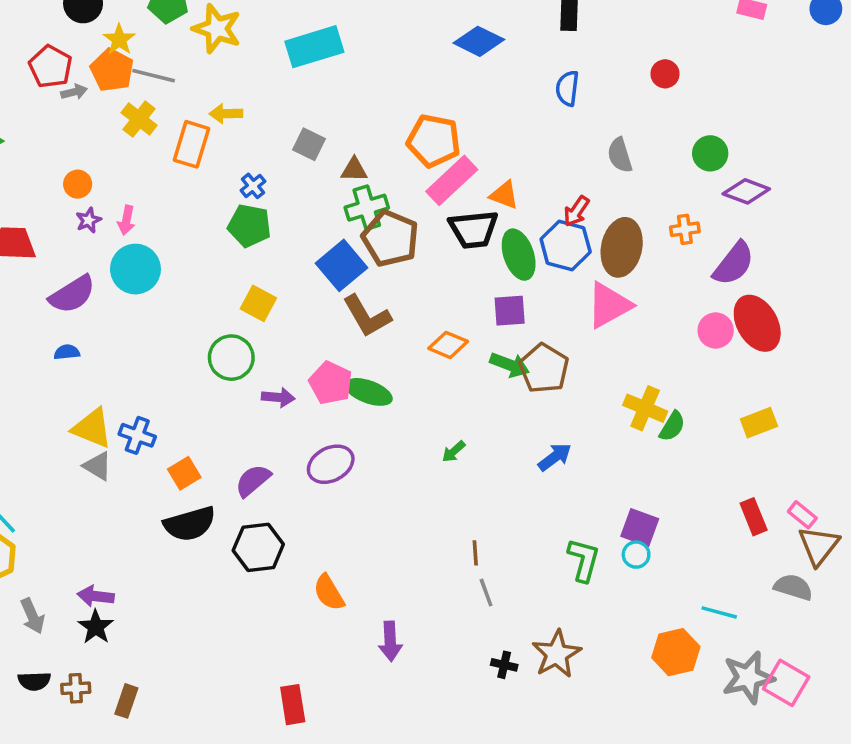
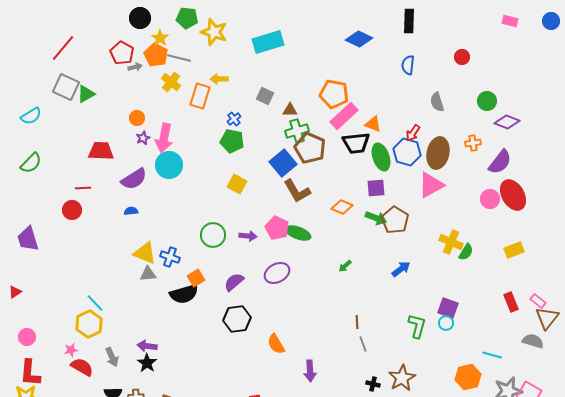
pink arrow: (126, 220) -> (164, 138), size x1.8
green circle: (231, 358) -> (213, 235), moved
gray triangle: (98, 466) -> (148, 274), turned -36
black semicircle: (190, 524) -> (184, 294), moved

